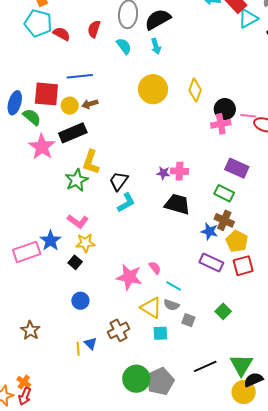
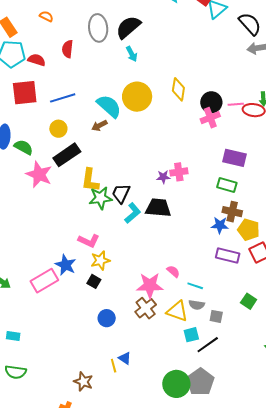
cyan semicircle: (124, 46) -> (109, 106), moved, size x1.5
red square: (46, 94) -> (25, 93), moved
brown arrow: (90, 104) -> (99, 126), moved
green star: (77, 180) -> (100, 198), moved, turned 30
black trapezoid: (177, 204) -> (158, 208), moved
brown star: (30, 330) -> (83, 382), moved
brown cross: (119, 330) -> (146, 308), moved
black line: (205, 366) -> (208, 345), moved

